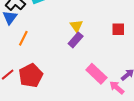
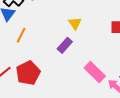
purple rectangle: (76, 40) -> (65, 45), moved

